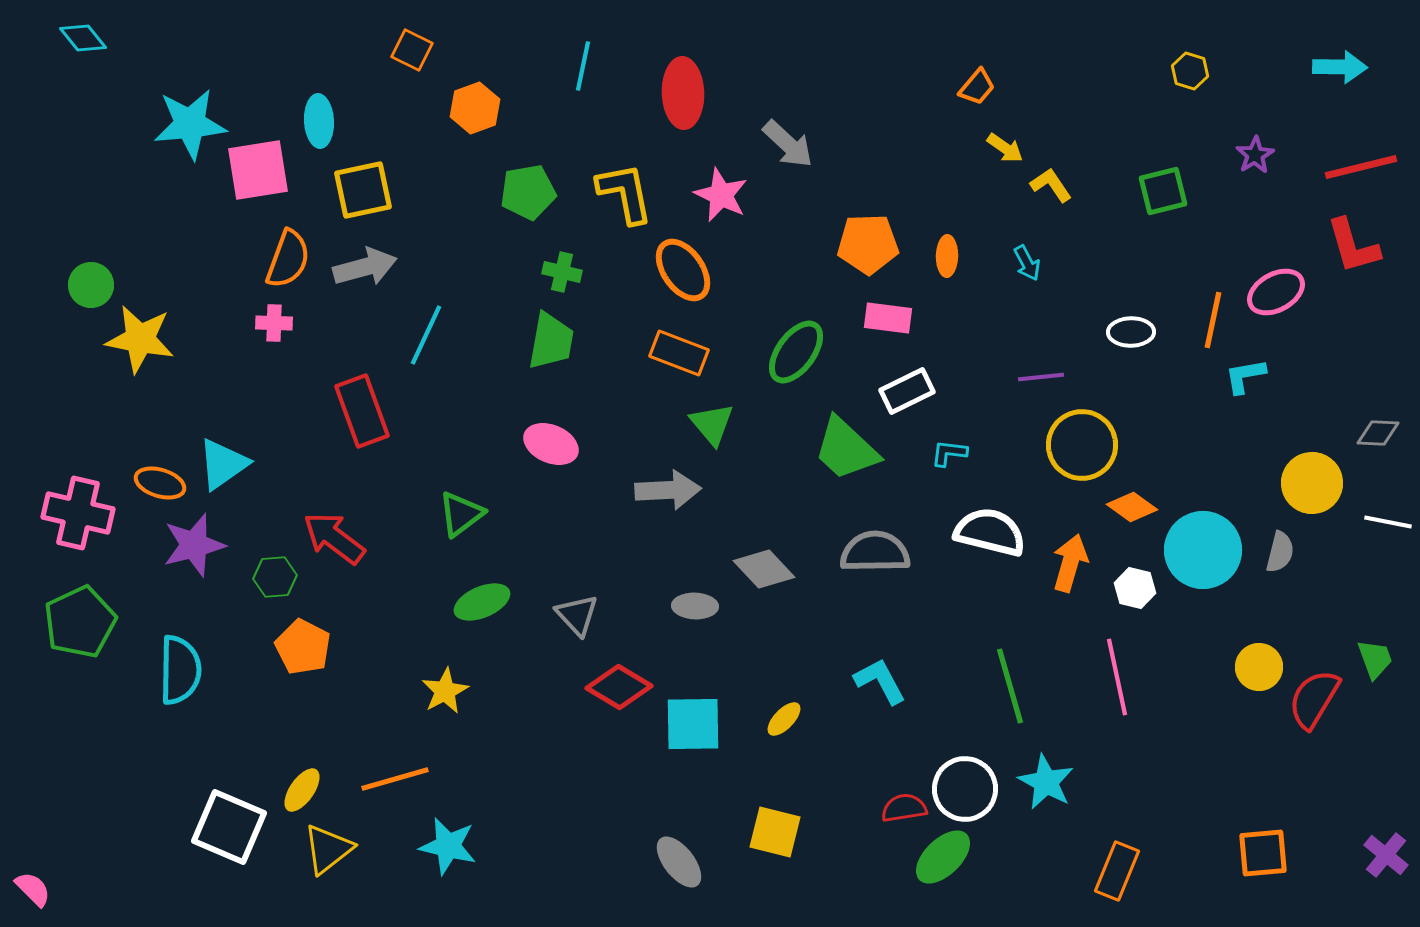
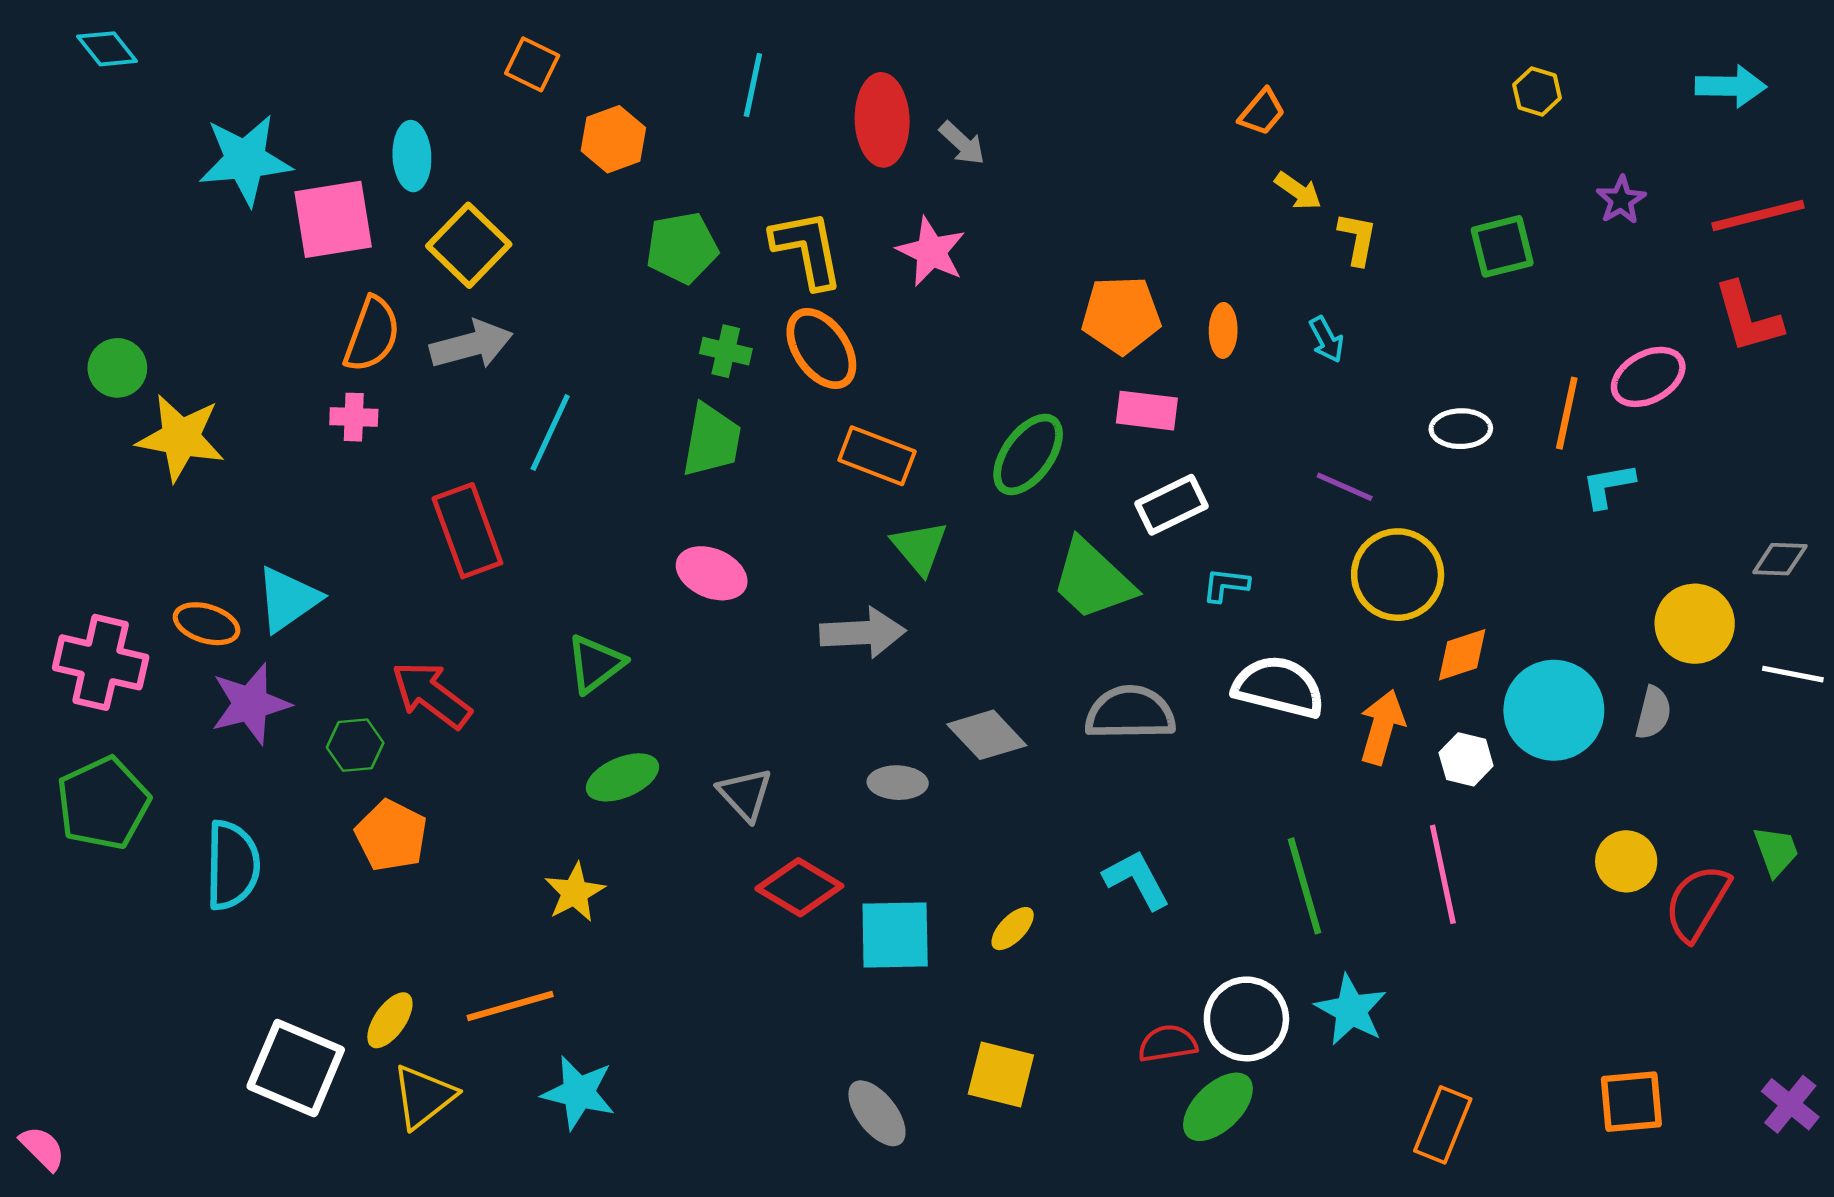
gray arrow: (788, 144) -> (962, 143), moved, size x0.7
yellow L-shape: (1051, 185) -> (1358, 239), turned 45
yellow square: (363, 190) -> (469, 245), turned -34
orange ellipse: (683, 270) -> (821, 349), moved
purple line: (1041, 377) -> (1345, 487), turned 30
orange diamond: (1132, 507) -> (1462, 655), turned -54

